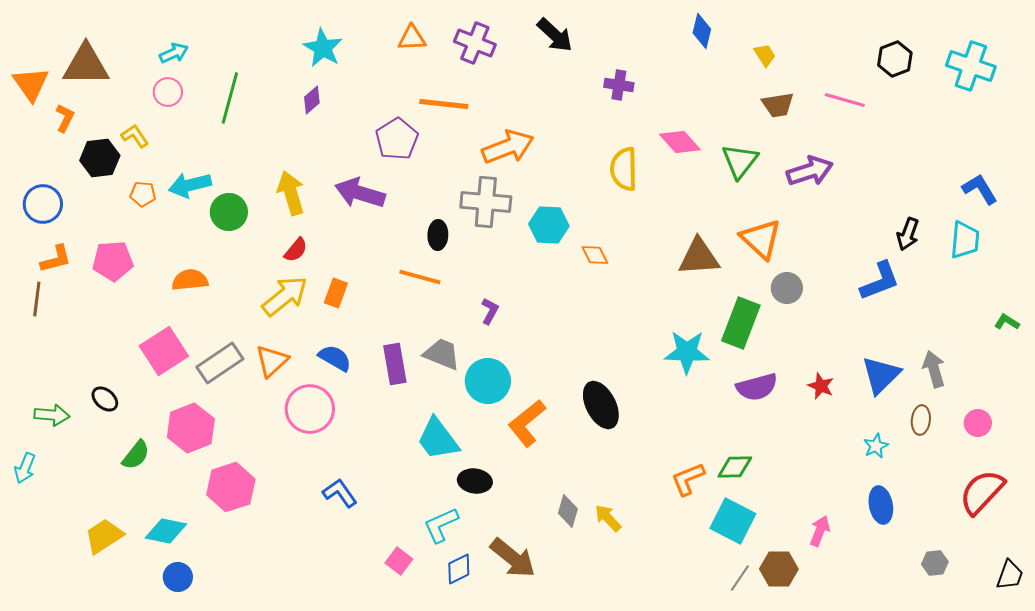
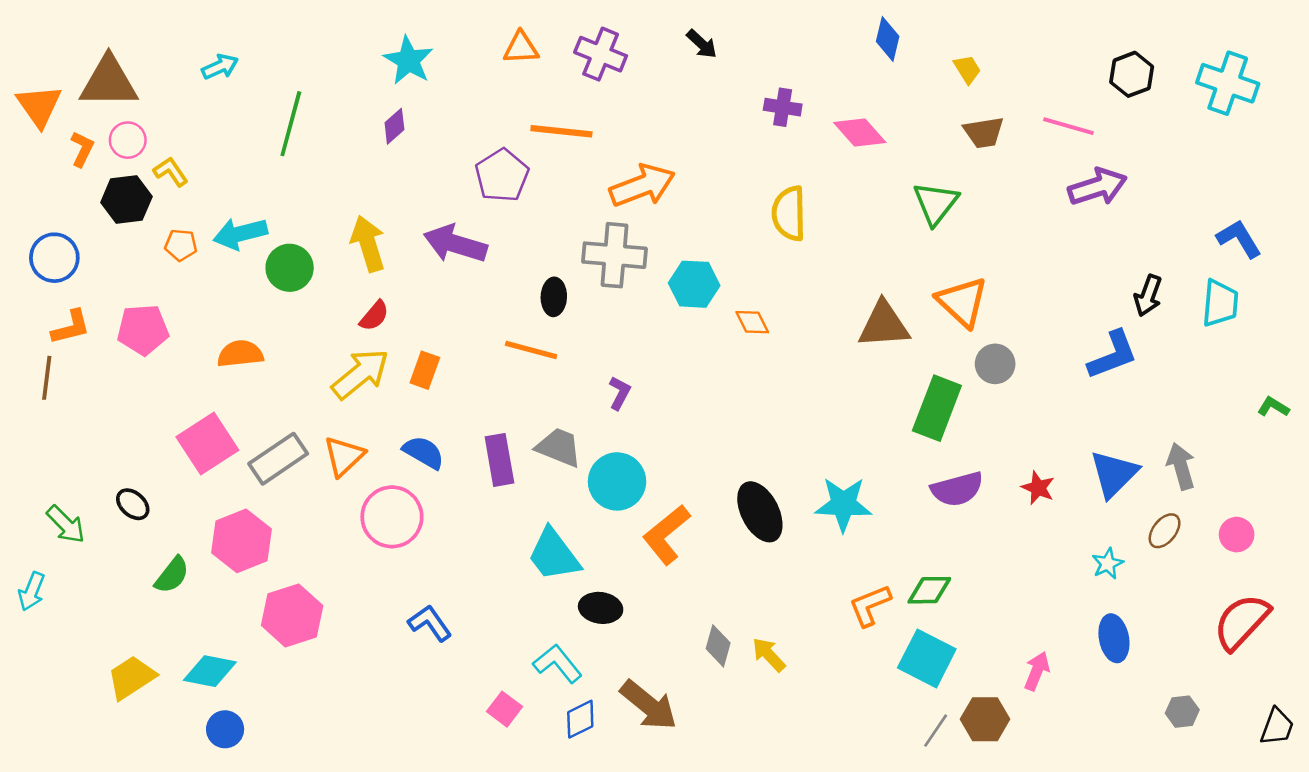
black arrow: (555, 35) -> (702, 44), size x0.7
pink circle: (168, 92) -> (128, 140), moved
pink diamond: (680, 142) -> (860, 132), moved
purple arrow: (810, 171) -> (1097, 187), moved
cyan star: (687, 352) -> (843, 504), moved
green arrow: (52, 415) -> (66, 524), turned 40
brown ellipse: (921, 420) -> (1165, 531), turned 32
cyan L-shape: (441, 525) -> (558, 664), turned 75

